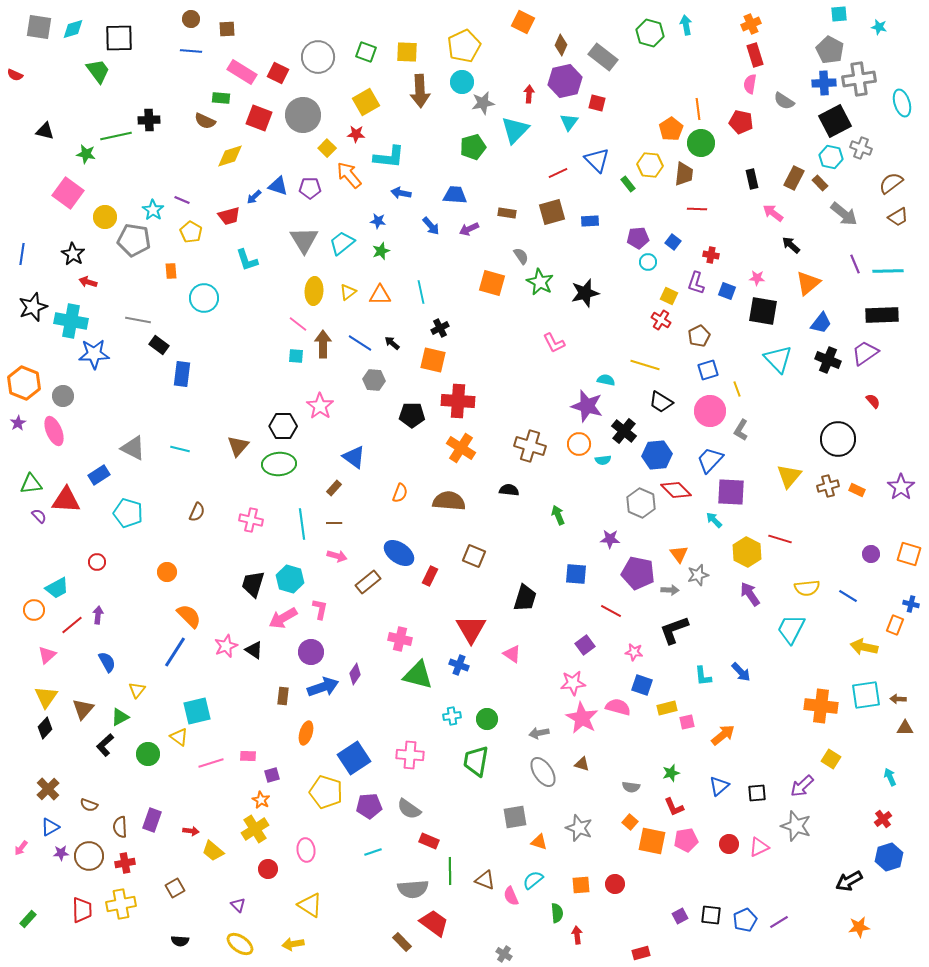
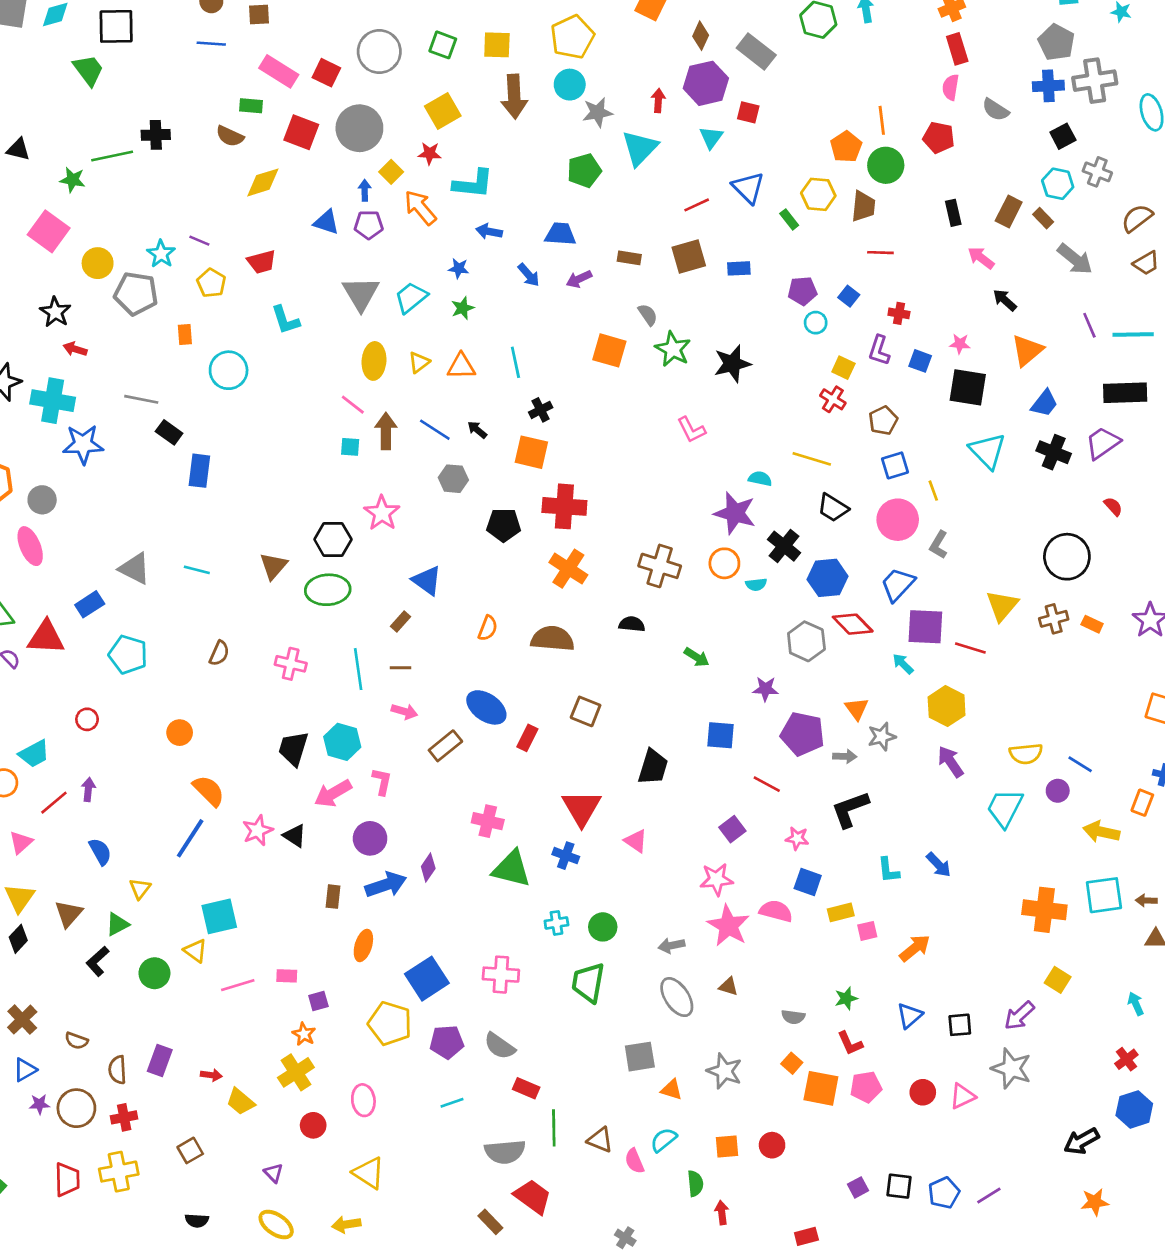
black square: (835, 121) -> (1063, 136), size x0.6
blue arrow: (254, 197) -> (365, 190), moved, turned 133
green arrow: (558, 515) -> (697, 657), turned 144
red line: (780, 539) -> (970, 648), moved
purple circle: (871, 554) -> (1058, 791), moved

